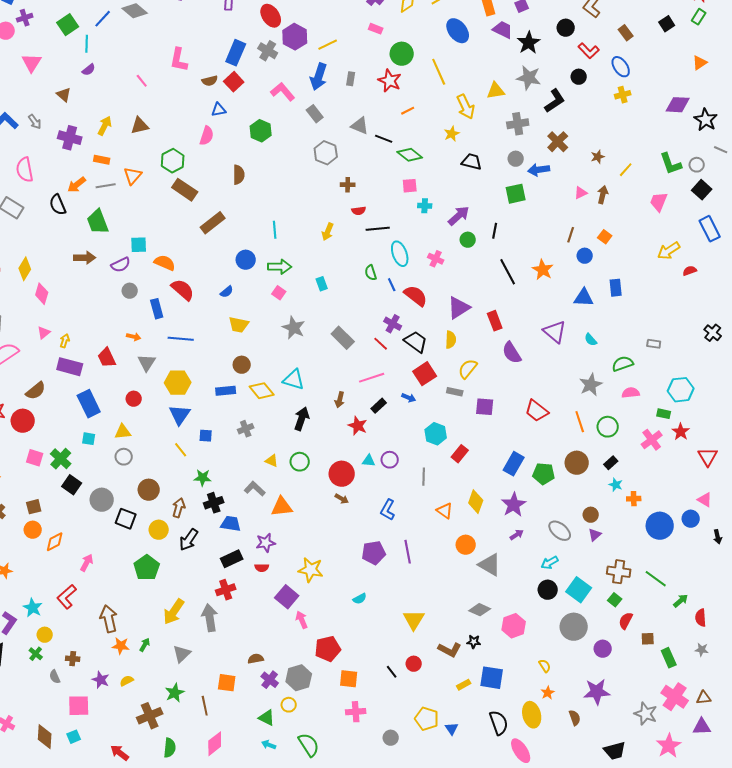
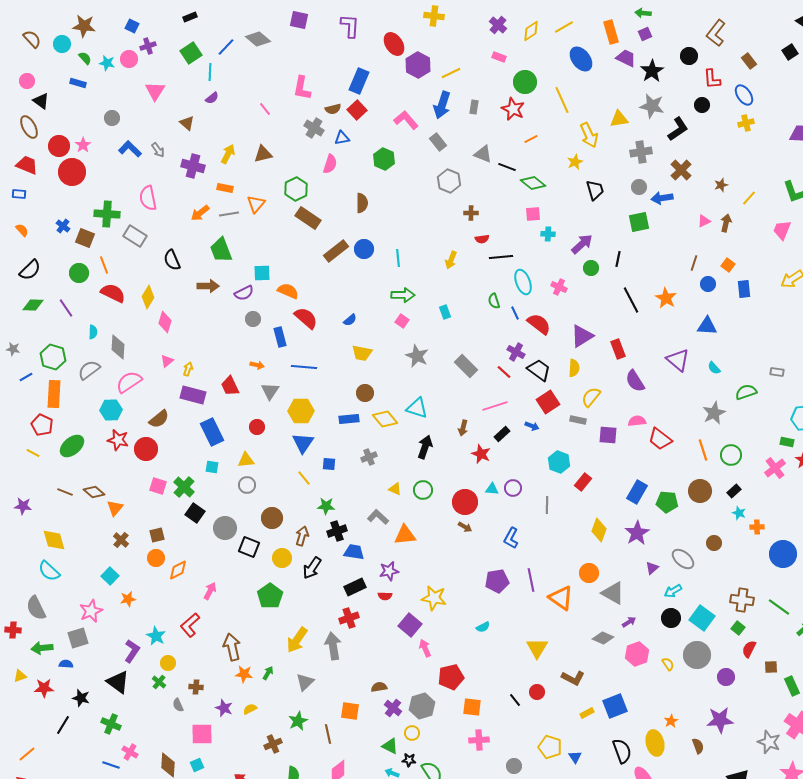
gray cross: (268, 51) -> (314, 128), moved
red L-shape: (589, 51) -> (712, 79), turned 40
black trapezoid: (472, 162) -> (595, 190), turned 60
black semicircle: (58, 205) -> (172, 260), moved
blue circle: (246, 260) -> (364, 249), moved
blue rectangle: (616, 288) -> (744, 289), moved
pink semicircle: (631, 393) -> (637, 421), moved
orange triangle: (445, 511) -> (561, 598), moved, size x1.5
purple arrow: (517, 535) -> (629, 622), moved
purple triangle: (595, 535) -> (652, 568), moved
black star: (474, 642) -> (409, 760), moved
yellow semicircle: (545, 666) -> (668, 664), moved
blue square: (492, 678) -> (615, 706), turned -30
brown cross: (150, 716) -> (273, 744), size x0.7

